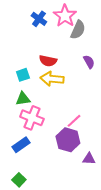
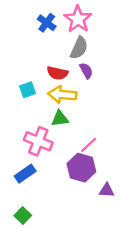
gray semicircle: (78, 30) -> (79, 48), moved
purple semicircle: (89, 62) -> (86, 71), moved
green triangle: (23, 99) -> (60, 119), moved

